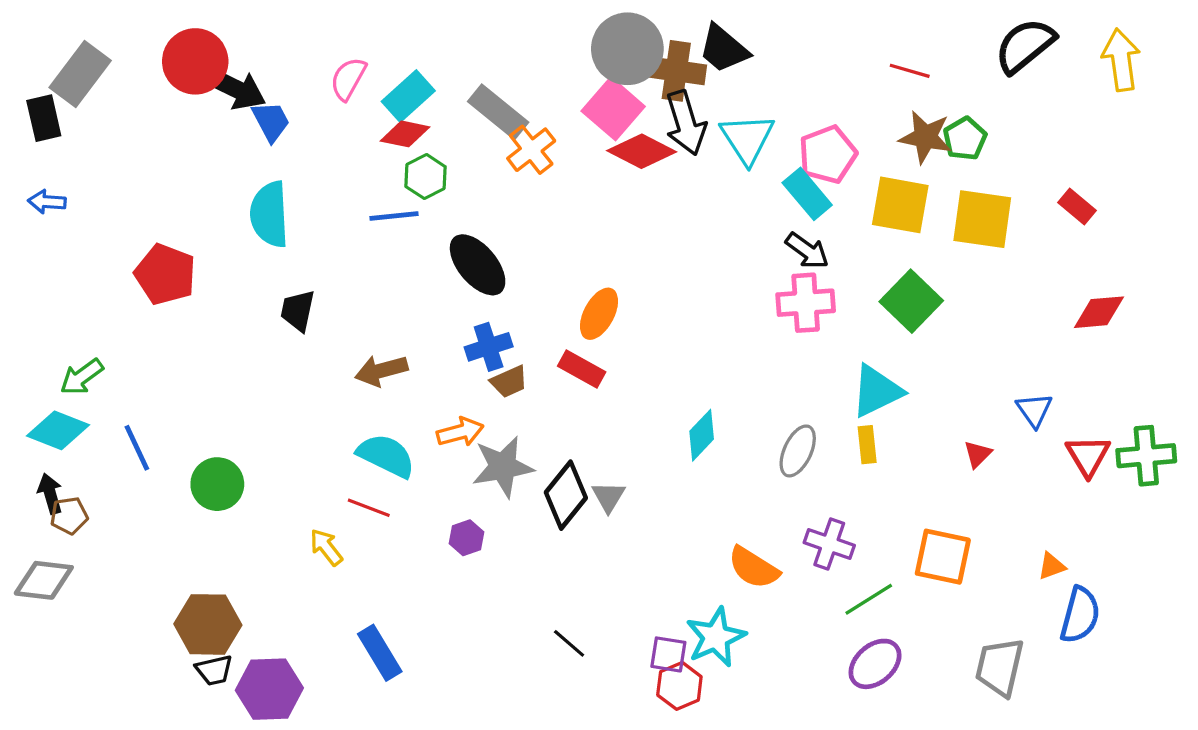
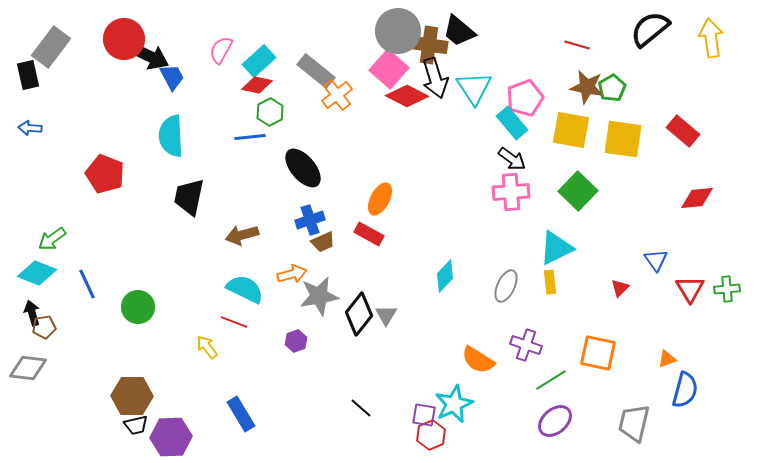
red rectangle: (1077, 206) -> (683, 131), size x1.4
black trapezoid: (298, 311) -> (189, 197), size x1.4
green cross: (1146, 456) -> (727, 289), size x0.7

